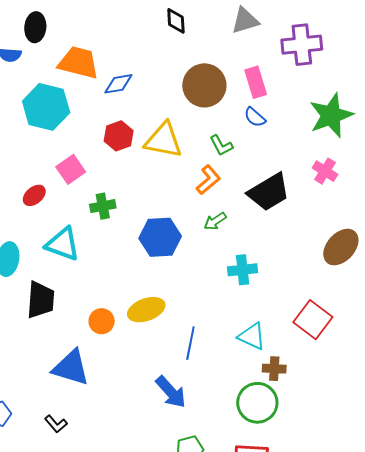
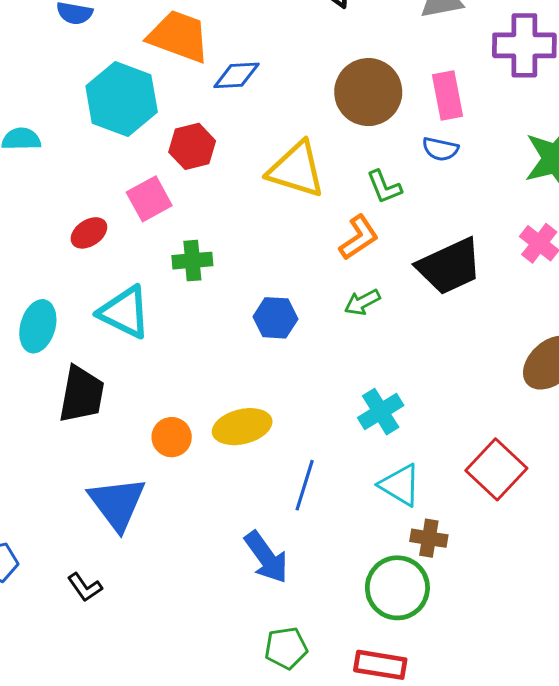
blue semicircle: (255, 117) -> (440, 149), turned -35
red hexagon: (119, 136) -> (192, 146), moved
blue hexagon: (160, 237) -> (275, 318), size x0.7
cyan cross: (243, 270) -> (381, 412), moved, turned -32
blue triangle: (71, 368) -> (117, 503), turned 30

